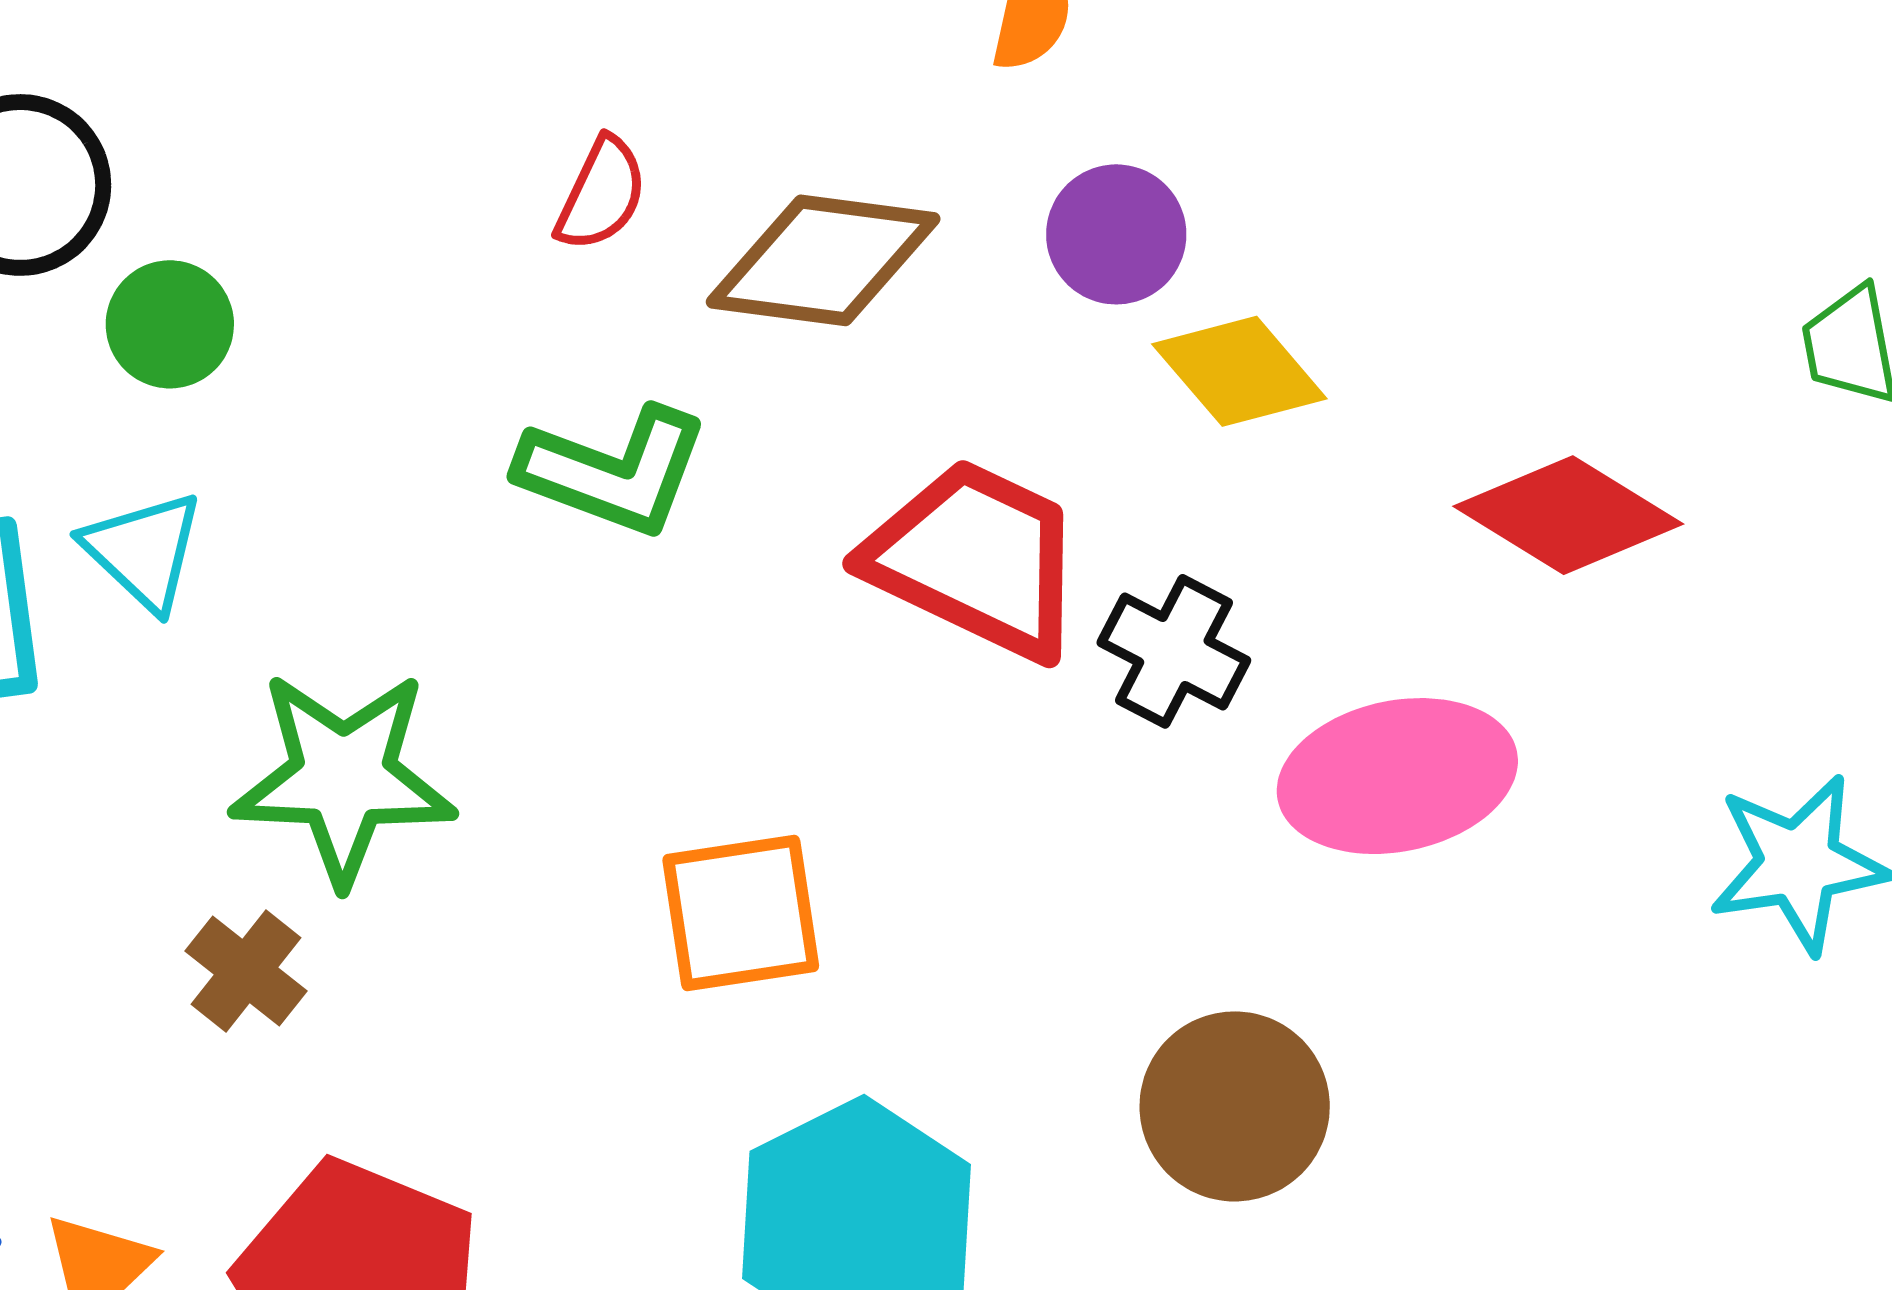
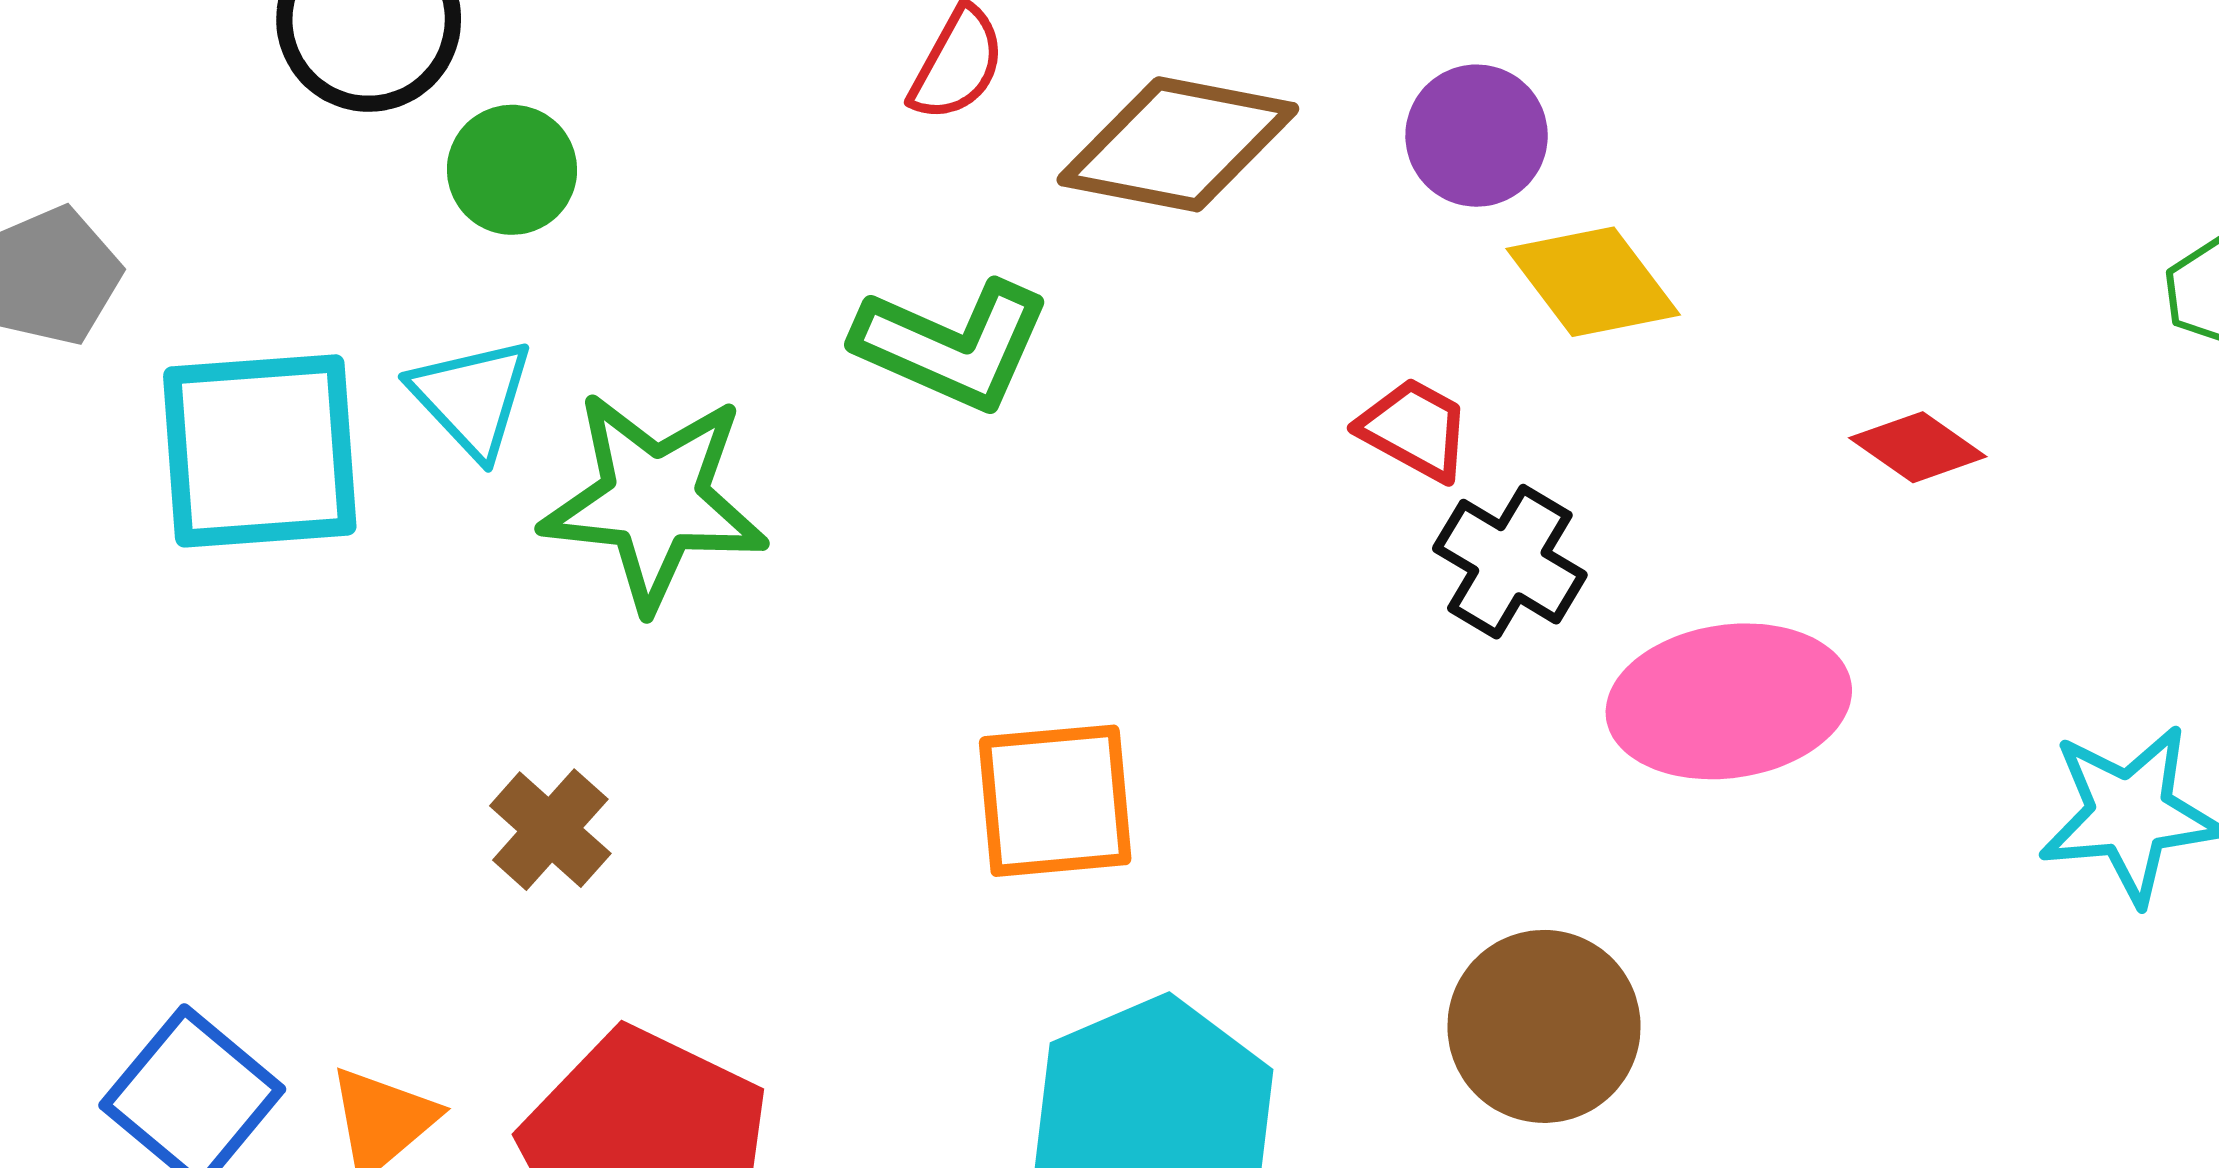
red diamond: (1568, 515) -> (1918, 447), size x0.6
red trapezoid: (976, 559) -> (1415, 429), moved, size x0.5
green star: (343, 777) -> (654, 500), moved

